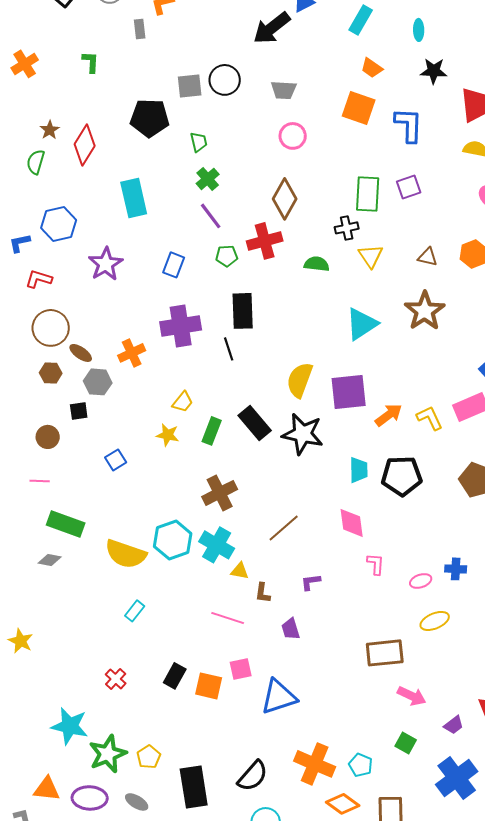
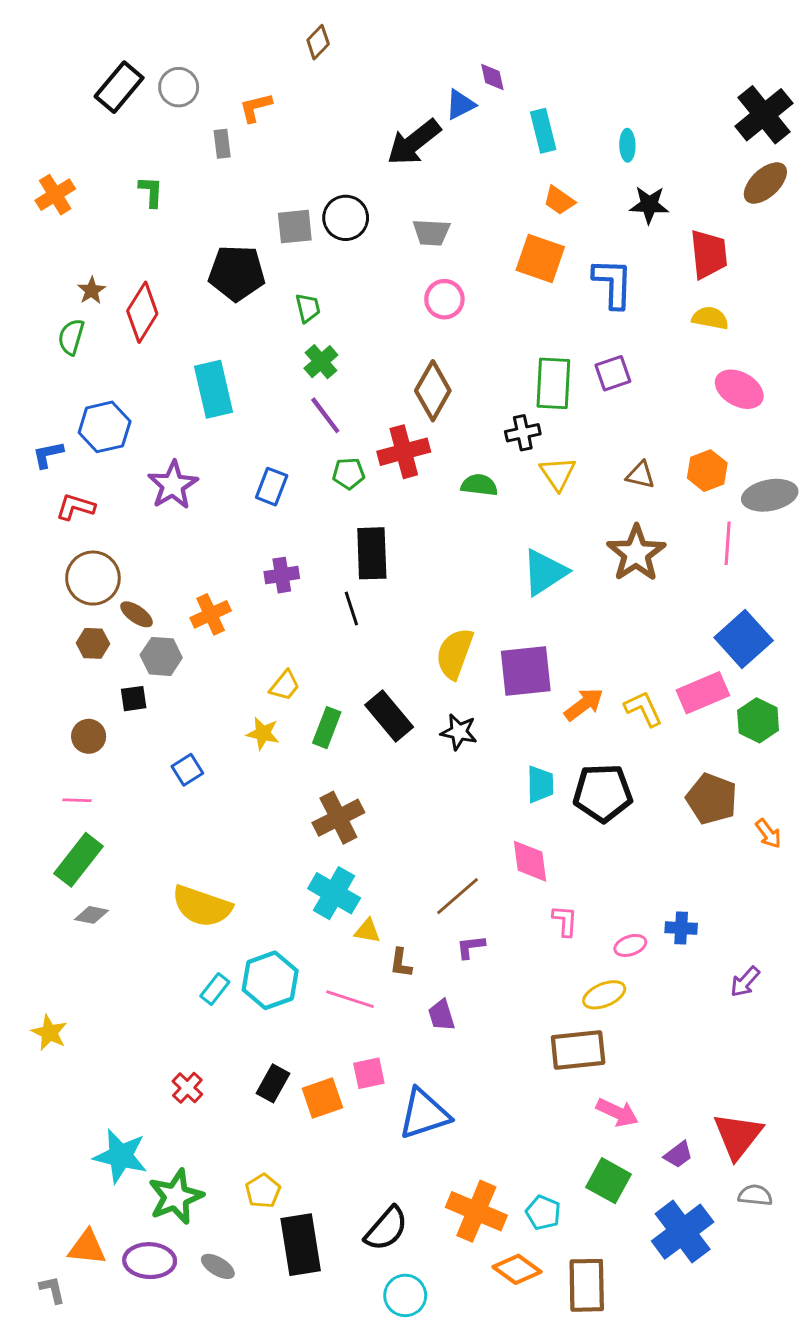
cyan rectangle: (361, 20) -> (543, 131), turned -44
purple cross: (181, 326) -> (282, 575), size x0.6
black star: (303, 434) -> (459, 732), size x0.6
green rectangle: (66, 524) -> (78, 860), moved, turned -72
brown line: (284, 528) -> (457, 896), moved
cyan hexagon: (173, 540) -> (270, 980), moved
yellow ellipse: (435, 621) -> (604, 995), moved
orange square: (209, 686) -> (322, 1098), turned -32
green square: (406, 743) -> (609, 1181), size x1.4
yellow pentagon: (149, 757) -> (263, 1191), moved

